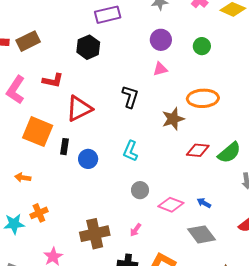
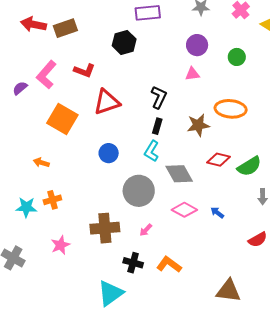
black rectangle: (64, 147) -> (157, 126), moved
gray circle: (140, 190) -> (139, 191), moved, size x1.8
gray diamond: (201, 234) -> (179, 174), moved

